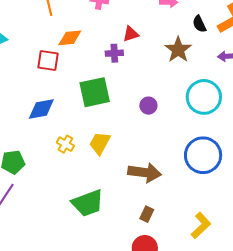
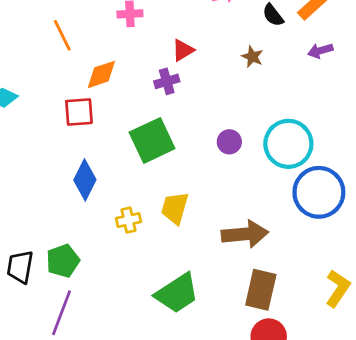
brown star: (178, 50) -> (252, 57), size x0.6
cyan circle: (204, 97) -> (288, 144), moved
blue diamond: (41, 109) -> (85, 180), turned -40
yellow cross: (65, 144) -> (129, 220), turned -30
brown rectangle: (147, 214) -> (261, 290), size x1.8

